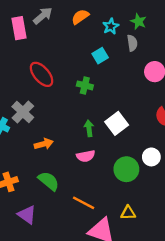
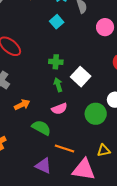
green cross: (85, 85) -> (56, 62), moved
green semicircle: (49, 181) -> (41, 128), moved
purple triangle: (27, 215) -> (43, 166), moved

